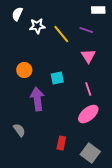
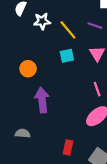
cyan square: (57, 78) -> (67, 56), moved
gray semicircle: (19, 130) -> (23, 133), turned -48

